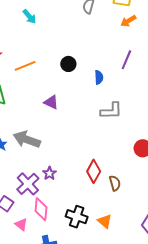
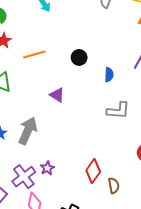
gray arrow: (27, 140) -> (28, 131), turned 88

